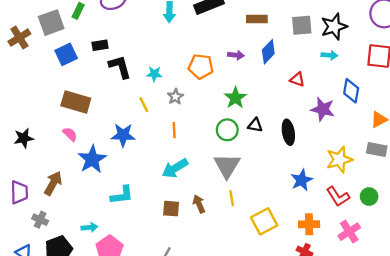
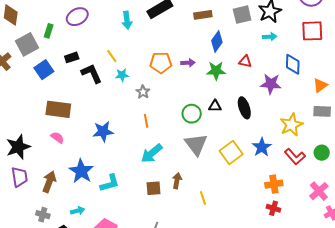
purple arrow: (236, 55) -> (188, 63), moved
green star: (235, 98) -> (216, 71), moved, turned -30
yellow line: (144, 105) -> (112, 56), moved
black star: (24, 138) -> (18, 147), size x1.4
blue star: (92, 159) -> (81, 171), moved
purple trapezoid: (19, 192) -> (20, 177), moved
yellow line: (232, 198) -> (203, 198), moved
brown arrow: (199, 204) -> (177, 181), turned 42
yellow square: (264, 221) -> (231, 153), moved
cyan arrow: (89, 227) -> (78, 211), moved
pink cross: (349, 232) -> (319, 191), moved

